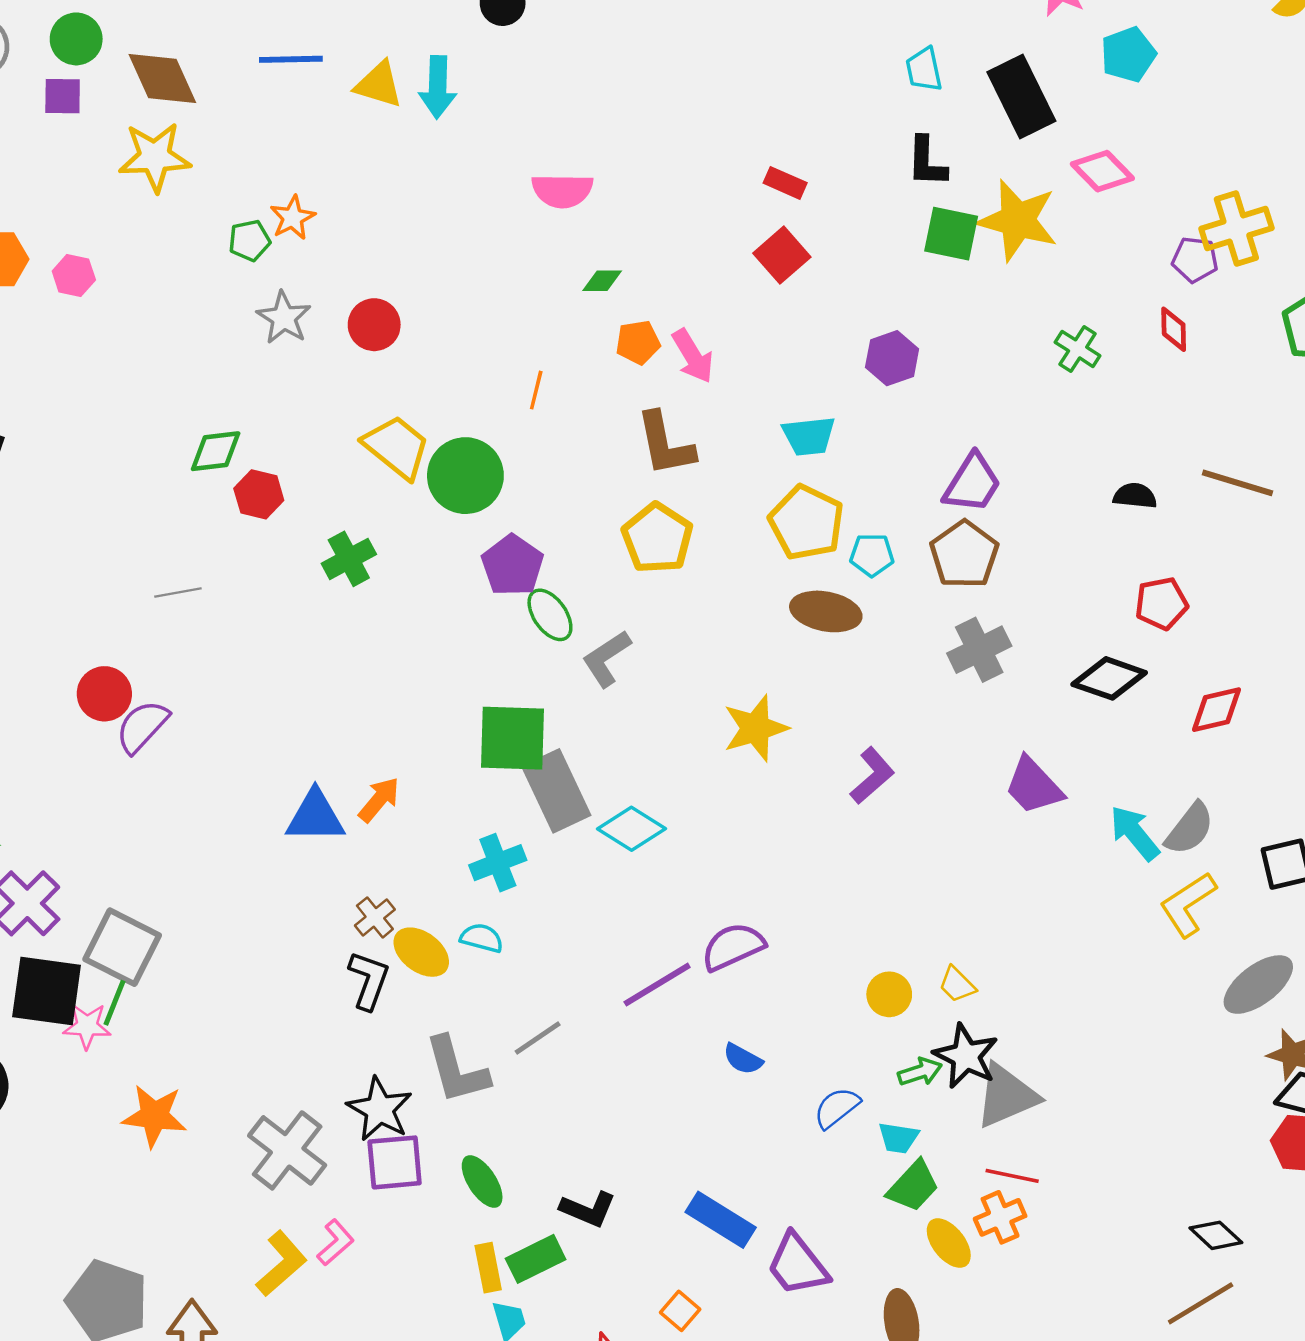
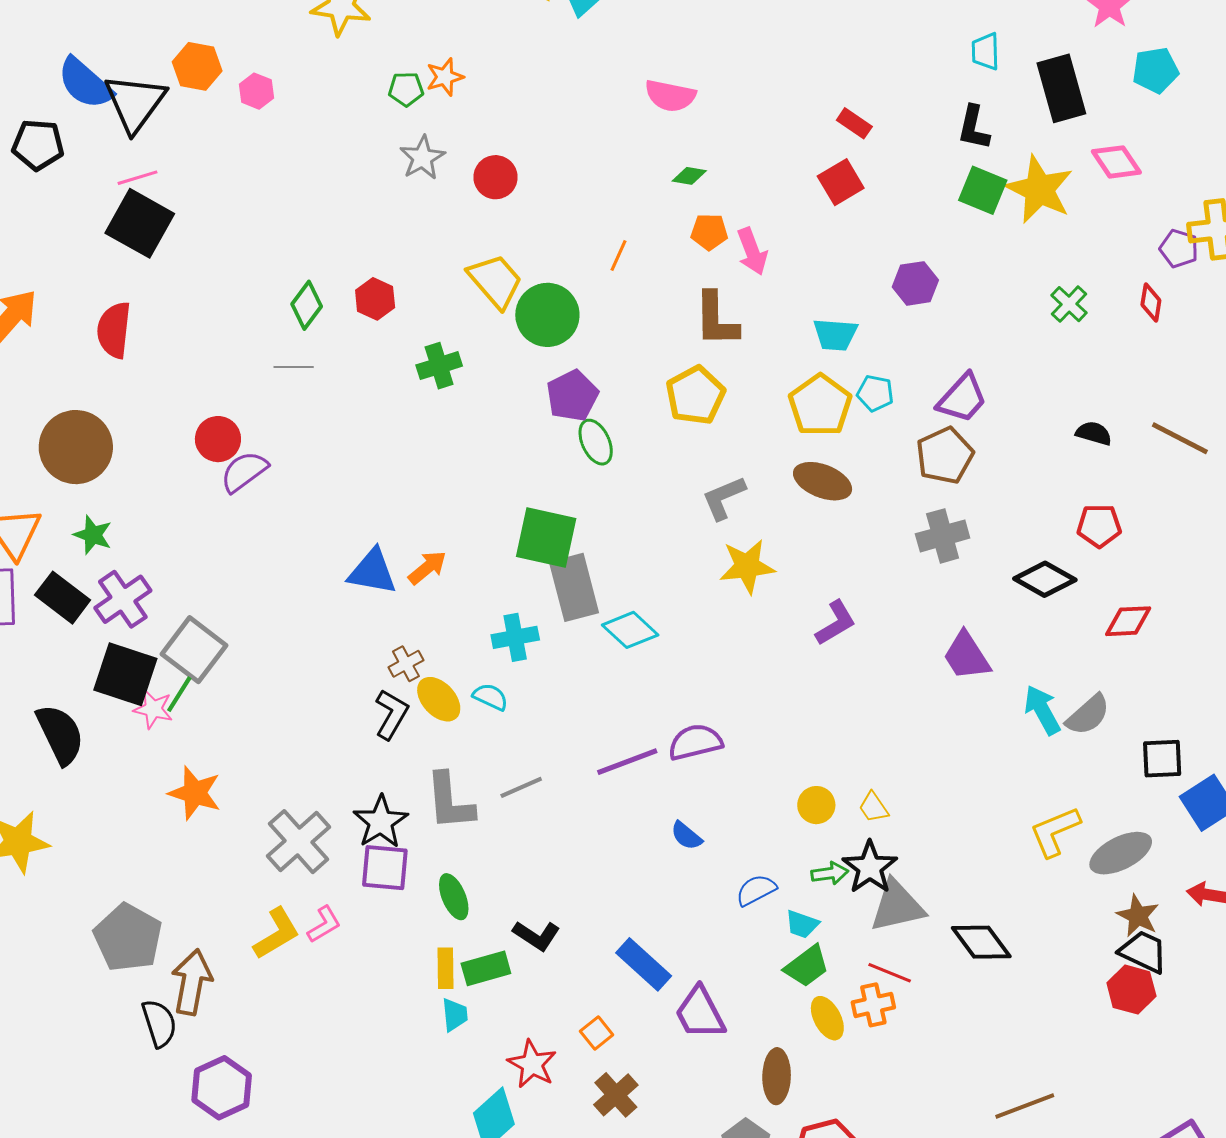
green diamond: (216, 451) -> (307, 305), moved, turned -57
cyan pentagon: (872, 555) -> (875, 393), moved
gray L-shape: (606, 659) -> (724, 498), moved
yellow L-shape: (1188, 904) -> (1055, 832), moved
black diamond: (1216, 1235) -> (981, 942), moved, size x1.4

